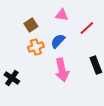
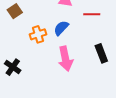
brown square: (31, 25) -> (15, 11), moved
red line: (87, 28) -> (92, 14), turned 42

